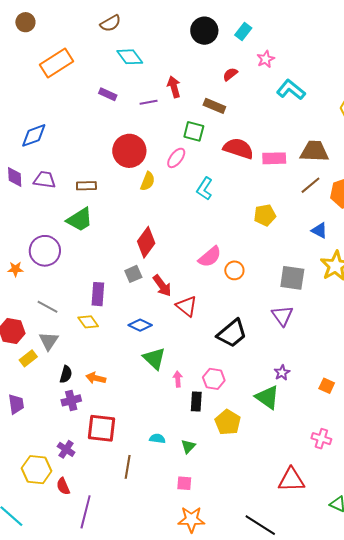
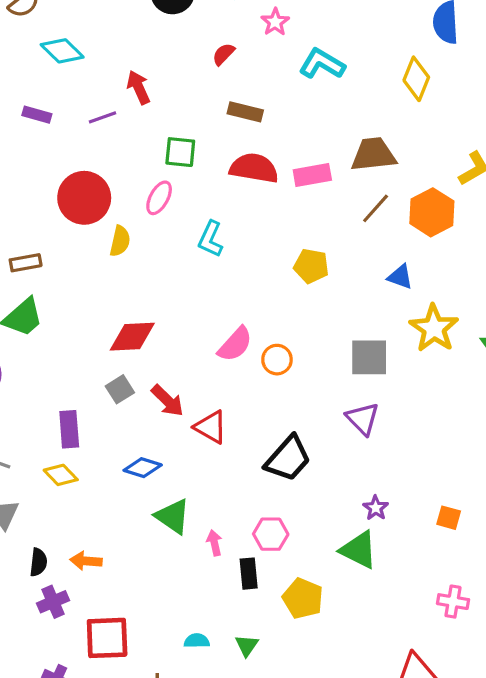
brown rectangle: (214, 106) -> (245, 112), moved
yellow pentagon: (265, 215) -> (311, 266), turned 30
red diamond: (146, 242) -> (132, 337), turned 60

